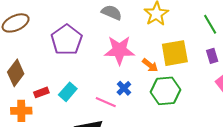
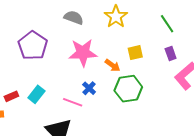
yellow square: (175, 53) -> (135, 53), size x0.6

